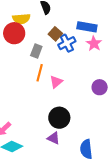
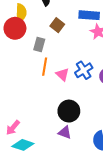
yellow semicircle: (21, 19) -> (21, 13), turned -78
blue cross: (67, 43) -> (84, 70), moved
pink triangle: (56, 82) -> (62, 74), turned -32

